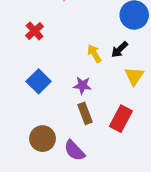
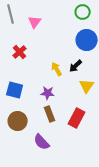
red cross: (35, 31) -> (20, 52), moved
blue square: (39, 81) -> (15, 90), turned -30
brown circle: (43, 139) -> (18, 121), moved

